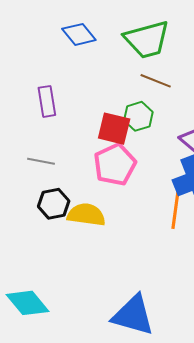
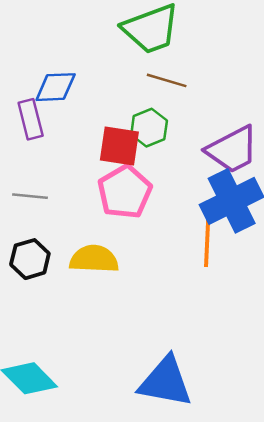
blue diamond: (79, 34) -> (56, 87), moved, turned -48
black hexagon: (54, 204) -> (30, 259), moved

